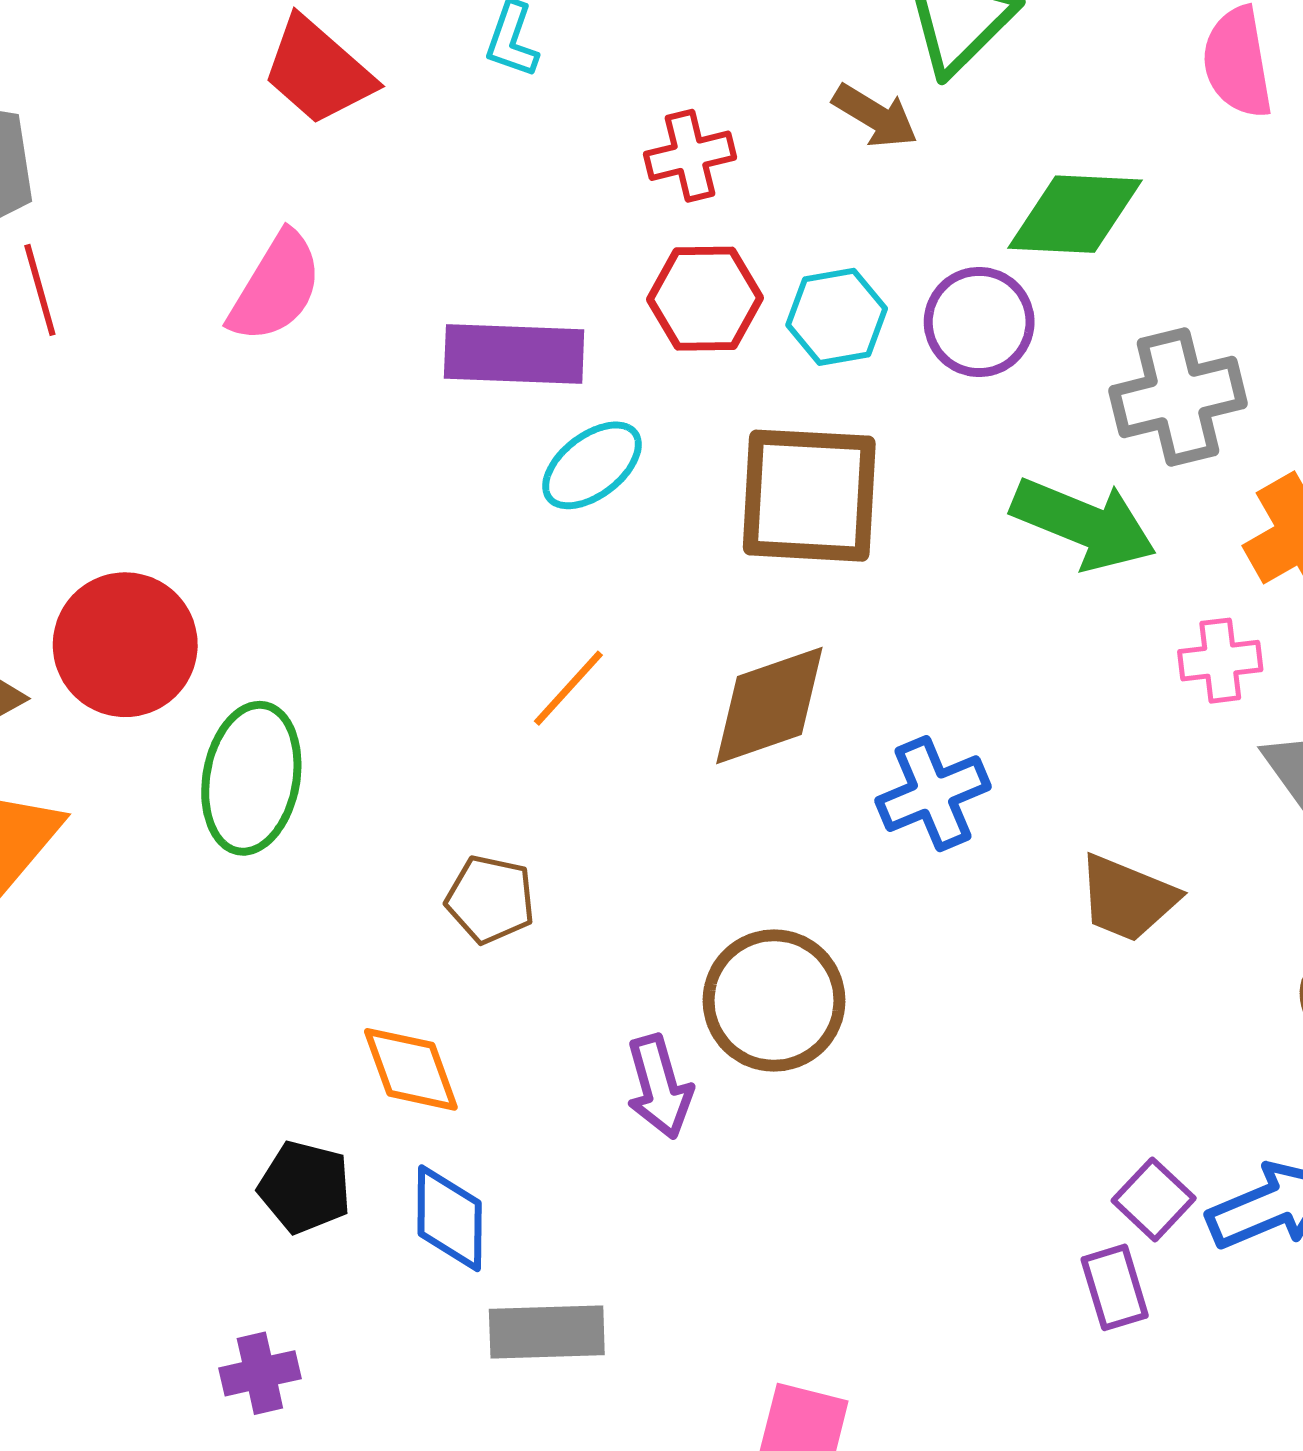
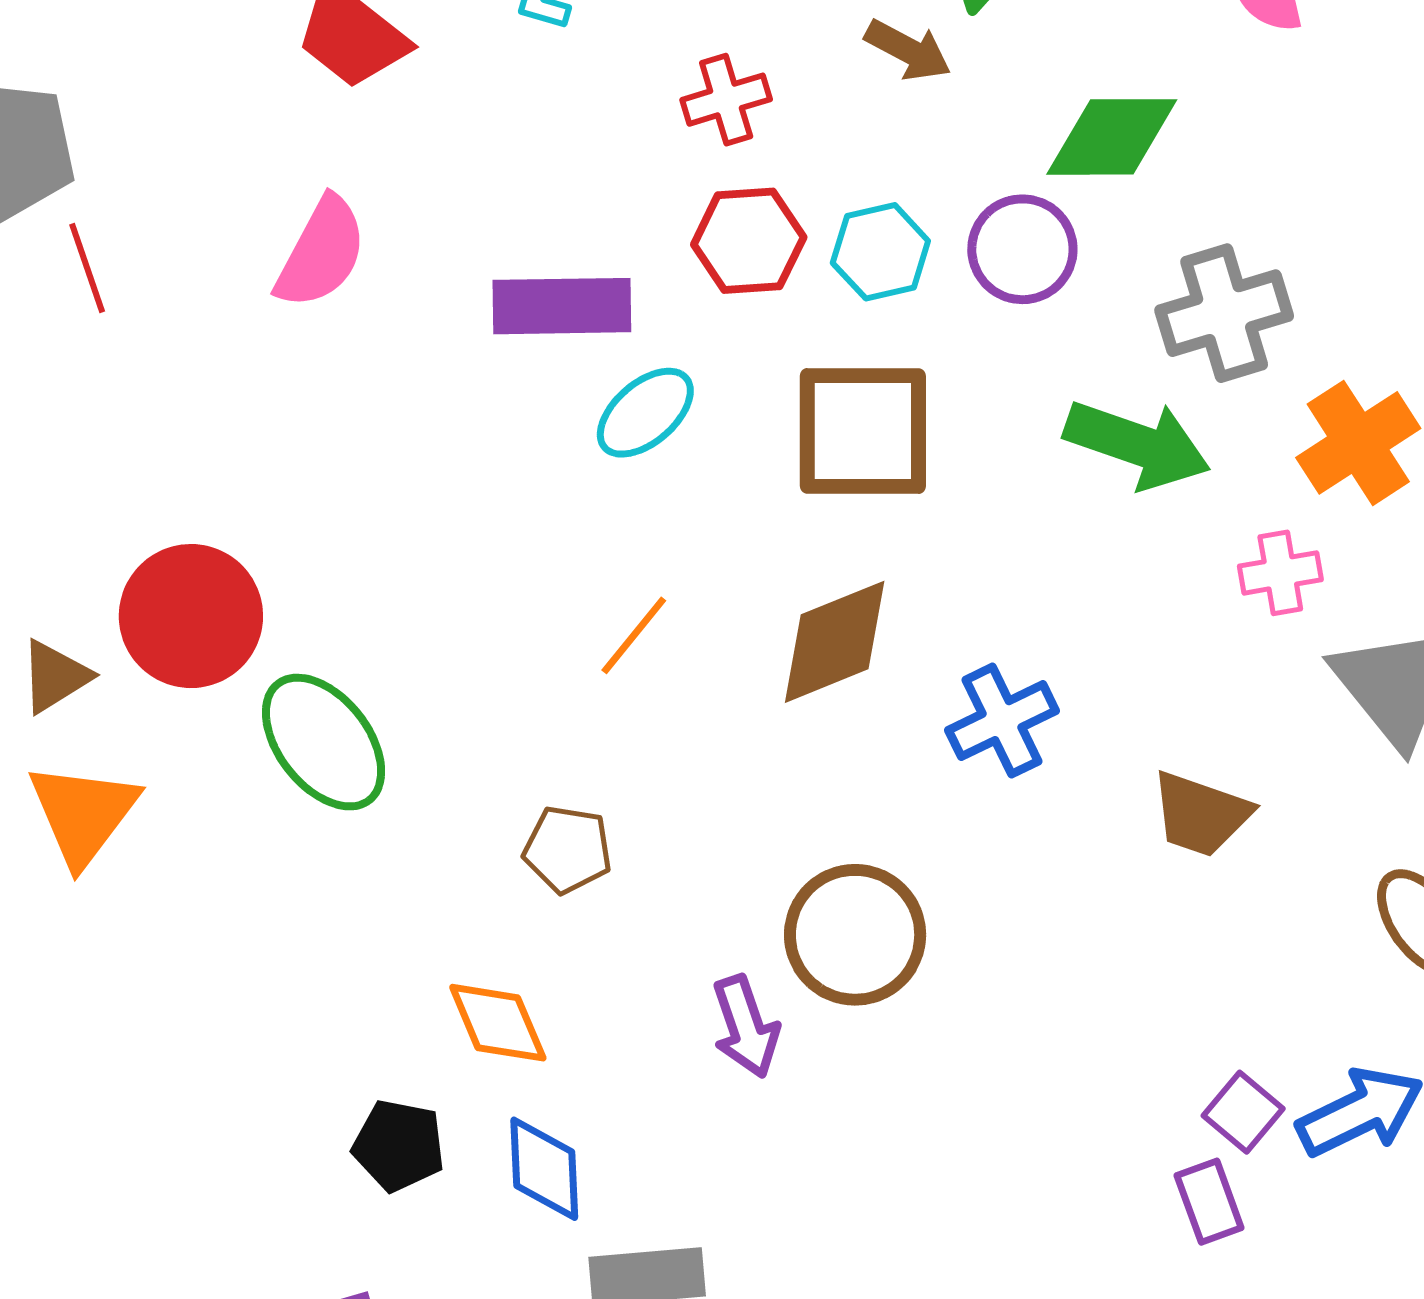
green ellipse: (251, 778) -> (324, 742), turned -45

